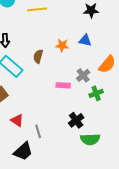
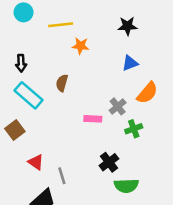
blue triangle: (85, 40) -> (130, 63), moved, turned -32
orange star: (62, 45) -> (80, 46), moved

